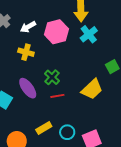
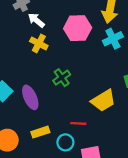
white arrow: (28, 27) -> (36, 20), moved, turned 56
purple ellipse: (28, 88) -> (30, 97), moved
red line: (57, 96) -> (78, 123), moved

